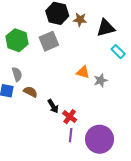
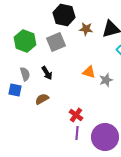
brown star: (80, 20) -> (86, 29), moved
brown semicircle: (30, 92) -> (42, 99), moved, turned -56
black arrow: (53, 106) -> (47, 73), moved

